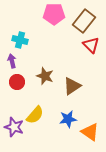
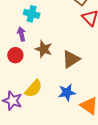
cyan cross: (20, 40) -> (32, 14), moved
purple arrow: (12, 61) -> (21, 34), moved

